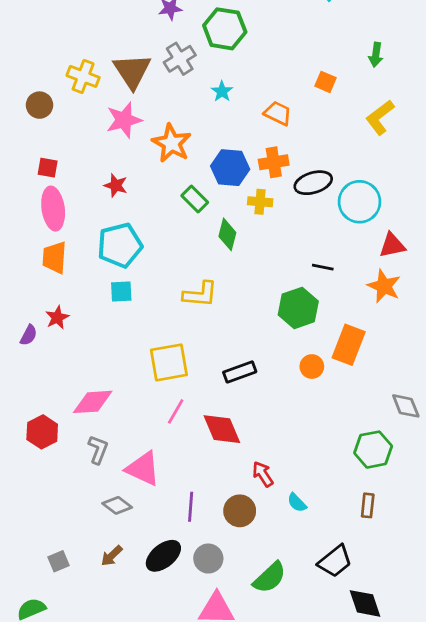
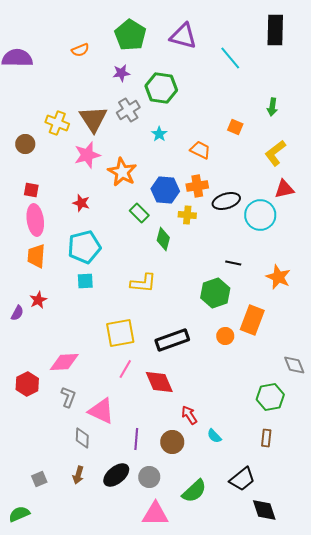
red triangle: (392, 245) -> (284, 189), moved
black rectangle: (240, 372) -> (172, 340), size x1.4
gray diamond: (117, 505) -> (82, 438), turned 55
brown arrow: (112, 556) -> (78, 475), turned -30

